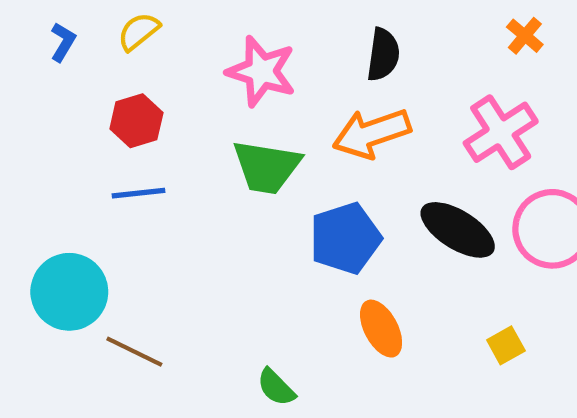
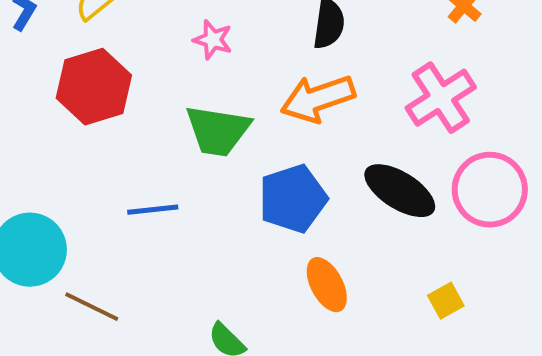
pink star: (261, 71) -> (213, 40), size x0.6
red hexagon: (136, 121) -> (94, 87), size x1.5
blue line: (139, 193) -> (153, 210), moved

